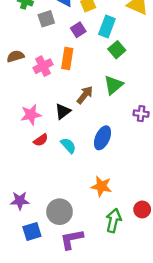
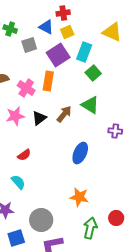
purple square: (78, 30) -> (58, 55), size x1.6
pink cross: (43, 66) -> (26, 88), turned -30
green triangle: (114, 85) -> (90, 105), turned -48
black triangle: (63, 111) -> (39, 118), moved
pink star: (31, 115) -> (15, 116), moved
cyan semicircle: (68, 146) -> (18, 182), moved

